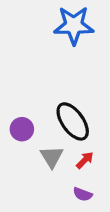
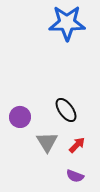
black ellipse: (73, 121) -> (66, 110), size x0.7

